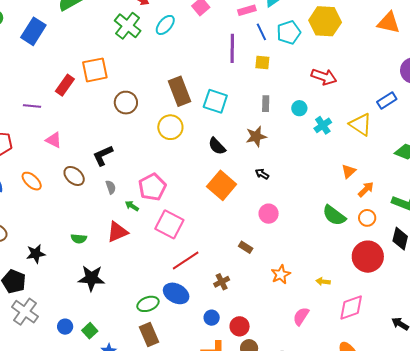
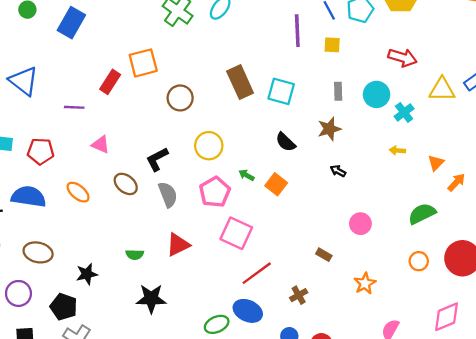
cyan circle: (299, 108) -> (377, 94), size x1.5
yellow triangle: (360, 125) -> (442, 90), moved, turned -30
yellow circle: (170, 127) -> (209, 146), moved
orange square: (222, 185) -> (276, 184), moved, size x0.7
gray semicircle: (111, 187) -> (168, 195), size x1.6
green arrow: (132, 206) -> (246, 175), moved
pink circle: (269, 214) -> (360, 224), moved
green semicircle: (334, 215) -> (422, 214), turned 120
orange circle: (367, 218) -> (419, 261), moved
yellow arrow: (323, 282) -> (397, 150), moved

